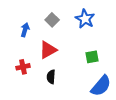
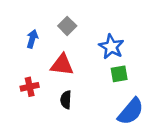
blue star: (85, 19) -> (111, 47), moved
red triangle: (48, 50) -> (62, 65), turned 36

